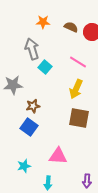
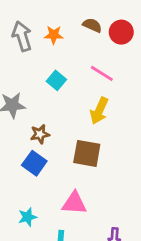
orange star: (43, 22) -> (54, 35), moved
gray arrow: (32, 49) -> (22, 36), moved
brown square: (79, 118) -> (87, 153), moved

